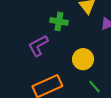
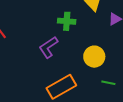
green line: (95, 87) -> (108, 83), turned -32

